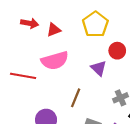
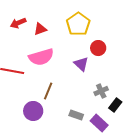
red arrow: (30, 23) -> (18, 23), turned 147
brown line: (76, 98) -> (48, 91), moved

